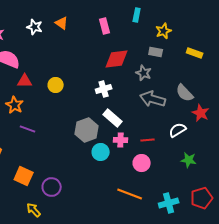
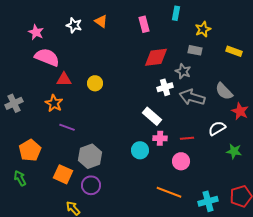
white cross: (104, 89) -> (165, 87), moved
gray hexagon: (87, 130) -> (90, 156), moved
green star: (189, 160) -> (234, 151), moved

